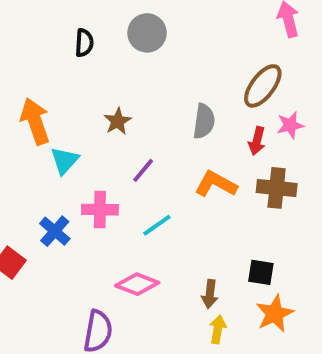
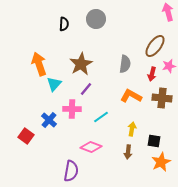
brown star: (118, 121) -> (81, 64), size x1.6
purple line: (143, 170) -> (86, 89), moved
yellow arrow: (218, 329) -> (132, 129), moved

